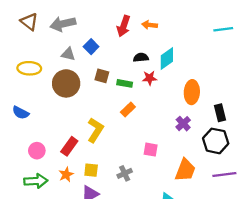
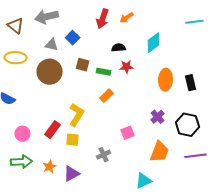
brown triangle: (29, 22) -> (16, 26), moved
orange arrow: (150, 25) -> (126, 18), turned -40
cyan diamond: (167, 59) -> (154, 43), moved
black rectangle: (220, 113) -> (190, 83), moved
purple cross: (183, 124) -> (158, 117), moved
pink square: (151, 150) -> (128, 133), turned -32
yellow square: (91, 170) -> (72, 140), moved
orange star: (66, 174) -> (50, 167), moved

